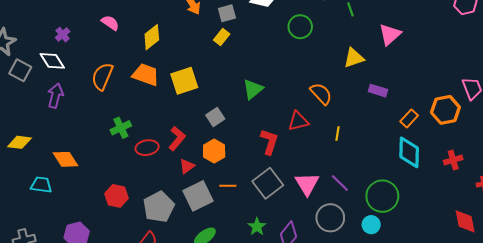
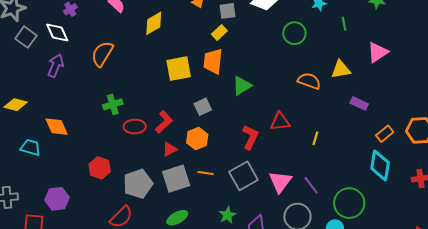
orange trapezoid: (146, 75) -> (213, 61), moved, turned -112
orange semicircle: (321, 94) -> (309, 81), moved, turned -35

